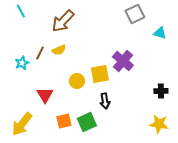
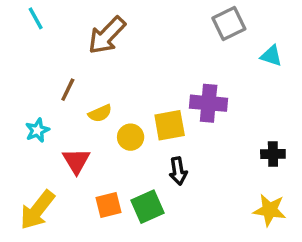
yellow semicircle: (59, 50) -> (100, 113), moved
purple cross: (123, 61) -> (209, 103), turned -35
cyan star: (22, 63) -> (37, 130), moved

